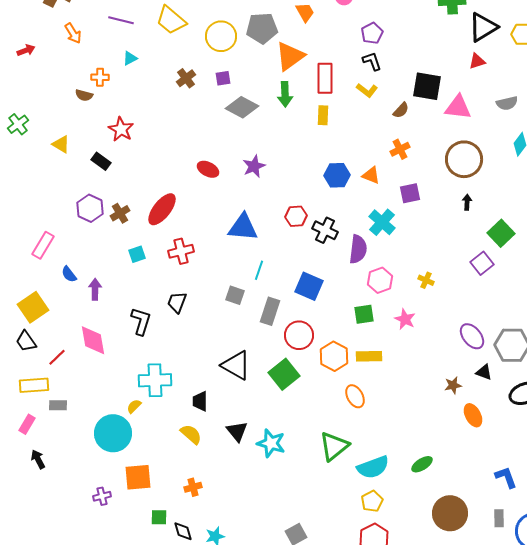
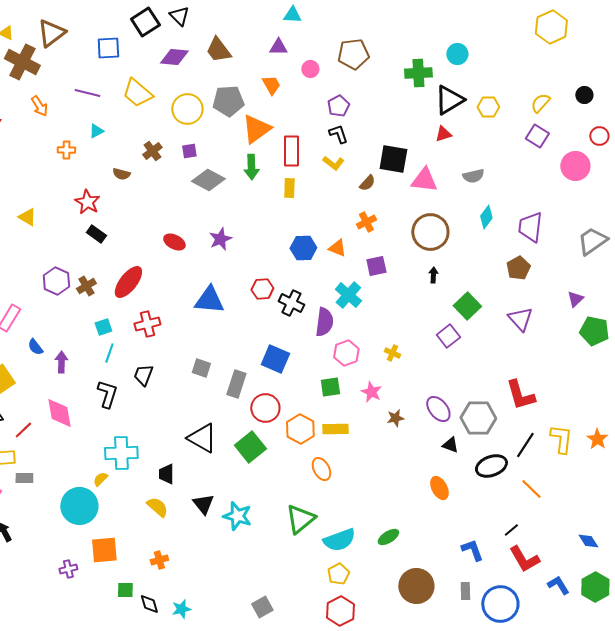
brown semicircle: (84, 95) -> (121, 174), moved
black rectangle: (101, 161) -> (96, 234), moved
cyan line: (259, 270) -> (109, 353), moved
brown star: (453, 385) -> (395, 418), moved

